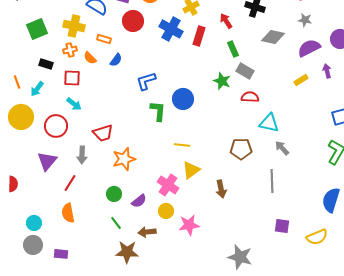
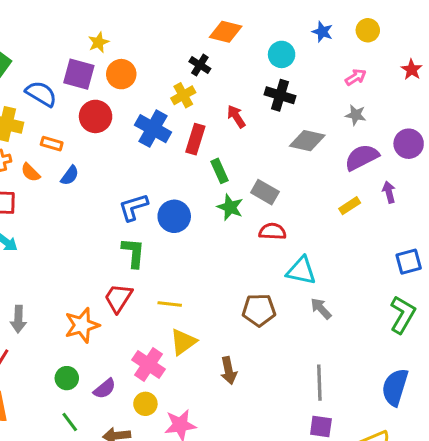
green rectangle: (233, 49) -> (220, 171), moved
blue L-shape: (146, 81) -> (133, 207), moved
blue circle: (183, 99) -> (174, 216), moved
red trapezoid: (103, 133) -> (118, 298), moved, turned 140
gray line: (272, 181) -> (319, 383), moved

